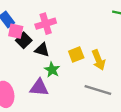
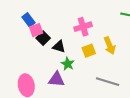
pink cross: (46, 24) -> (83, 27), moved
pink square: (16, 31) -> (36, 30), turned -32
yellow arrow: (99, 60) -> (110, 46), moved

